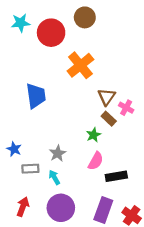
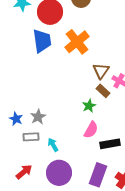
blue trapezoid: (36, 96) -> (42, 41), moved
gray star: (58, 153) -> (38, 117), moved
red arrow: (23, 207) -> (24, 172), turned 30

